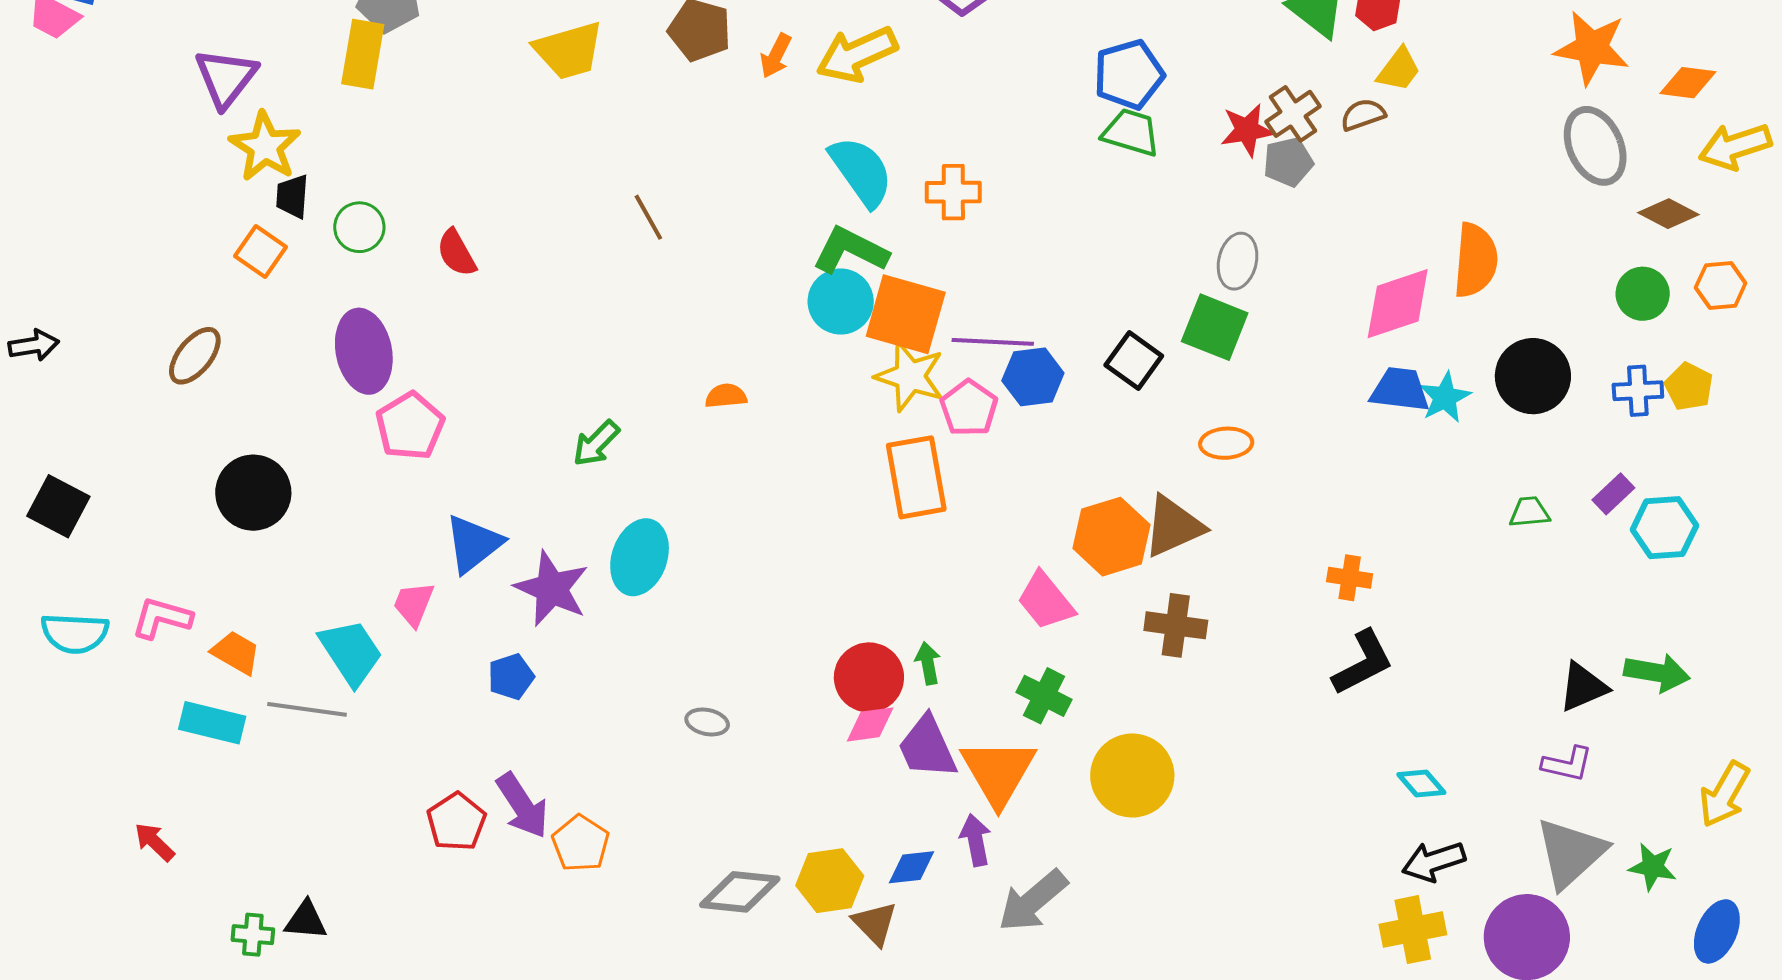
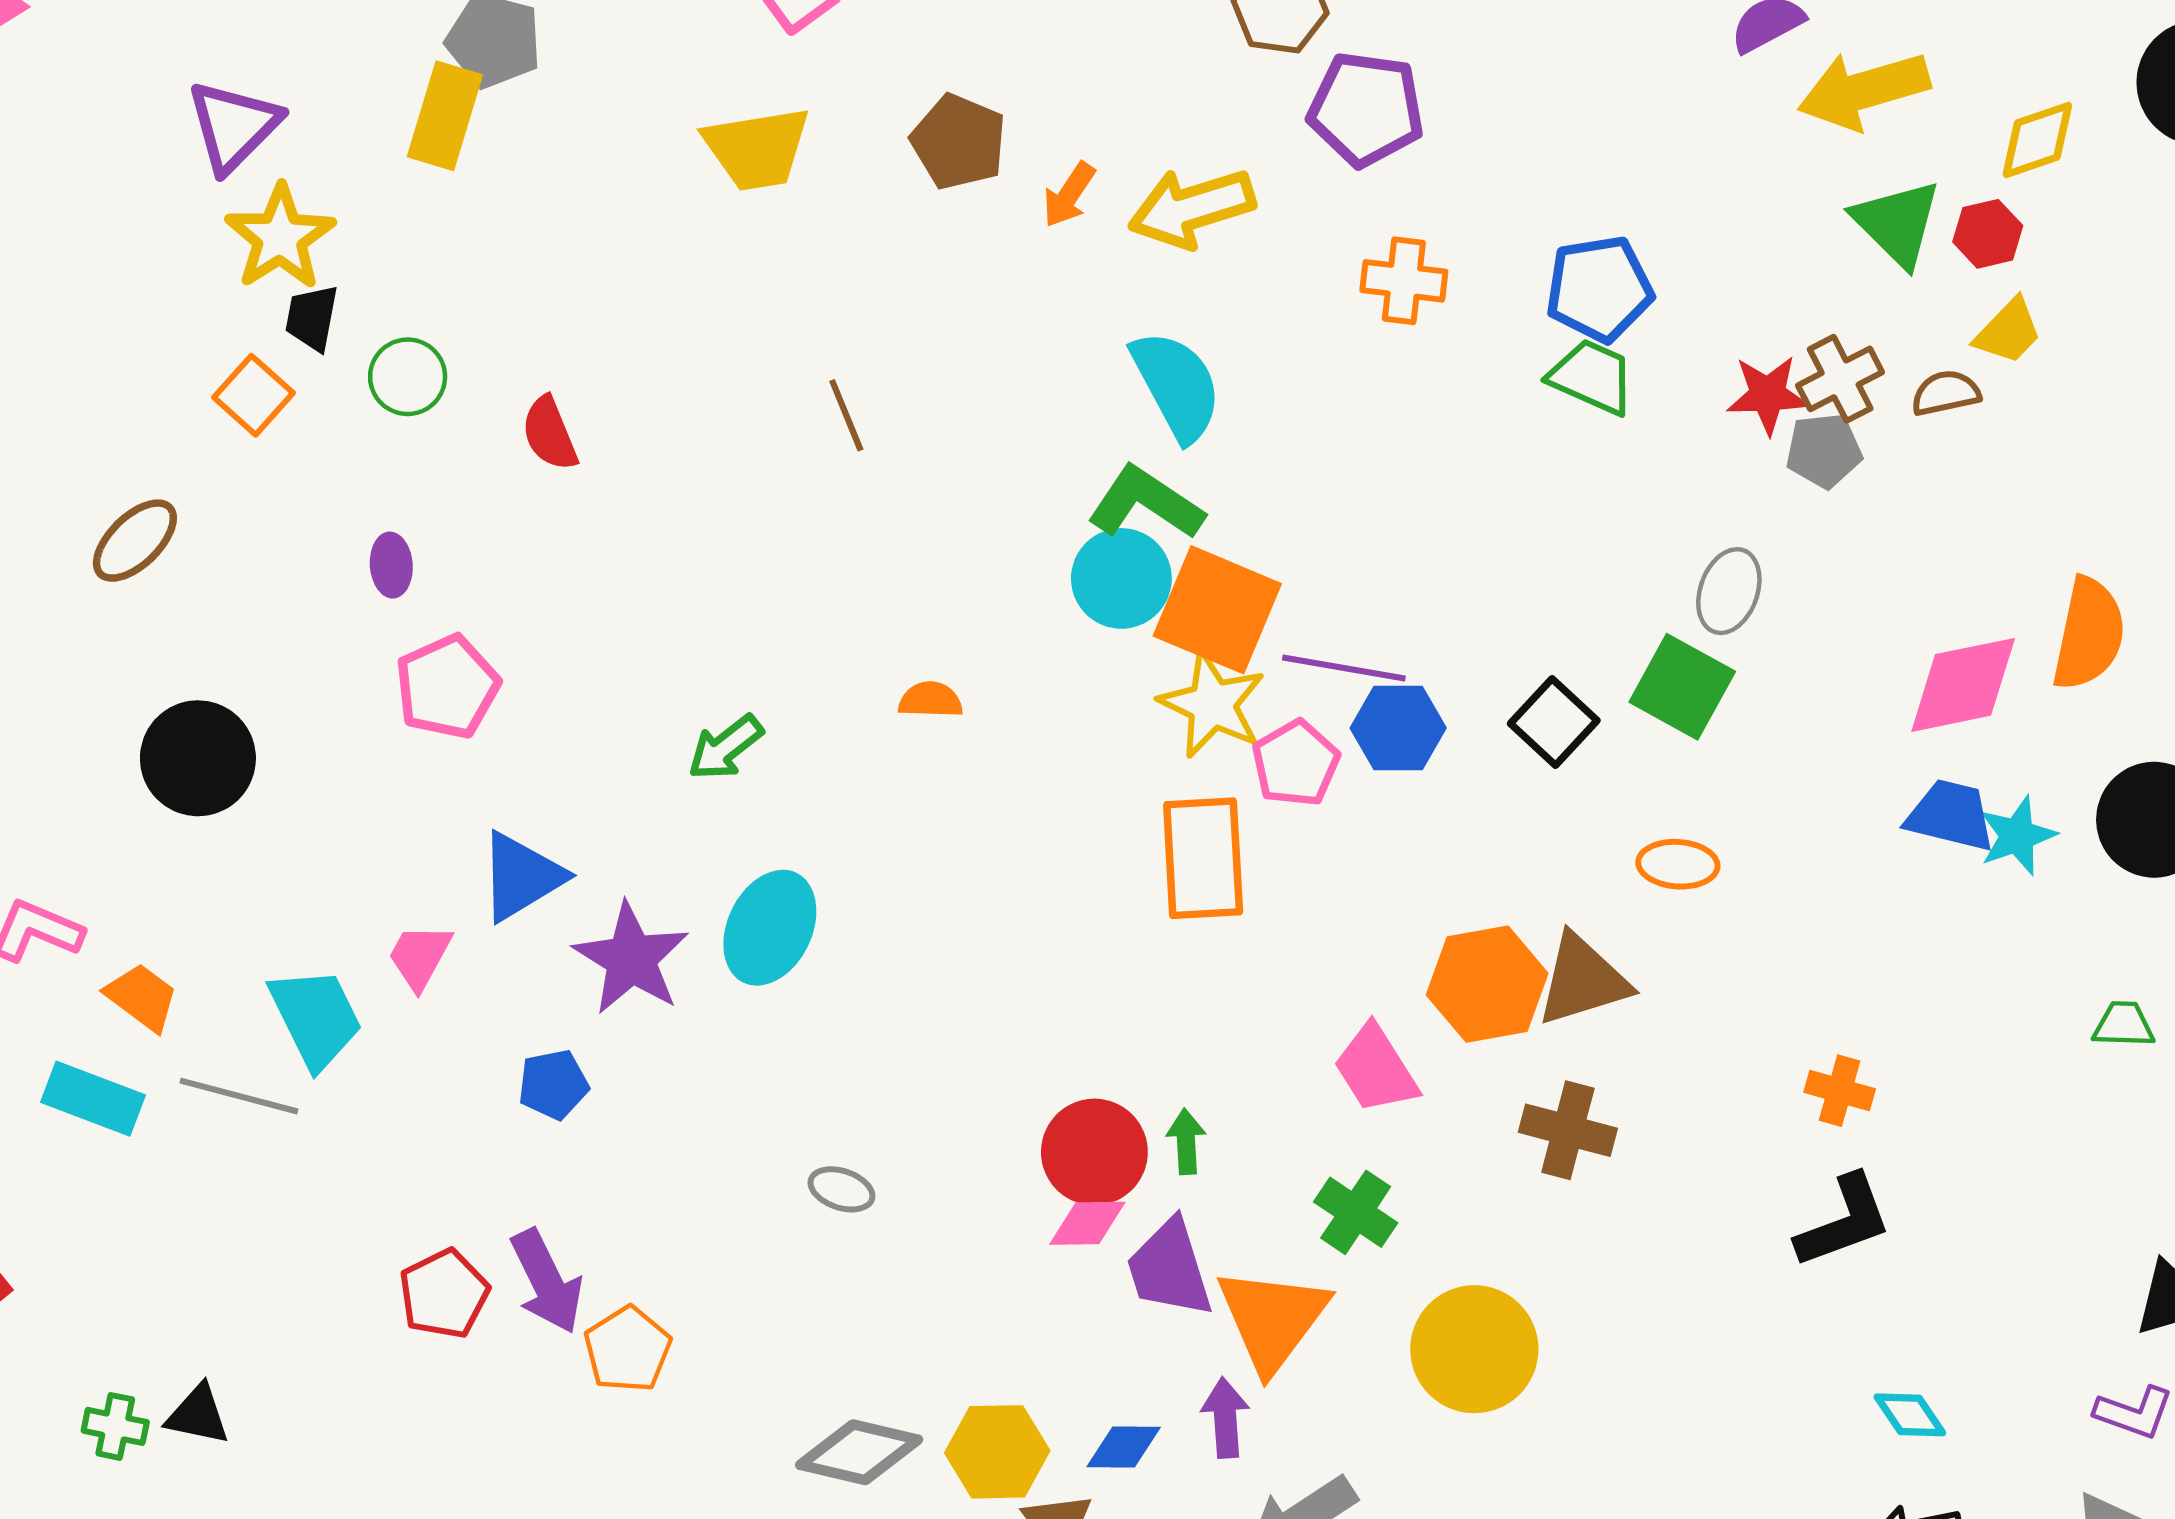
orange cross: (953, 192) -> (1404, 281), moved
purple ellipse: (364, 351) -> (391, 565), size x0.5

